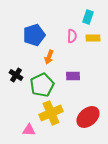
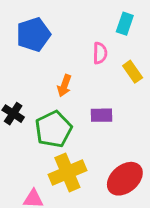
blue pentagon: (34, 35) -> (33, 34), moved
yellow rectangle: (93, 38) -> (133, 72), moved, turned 56

